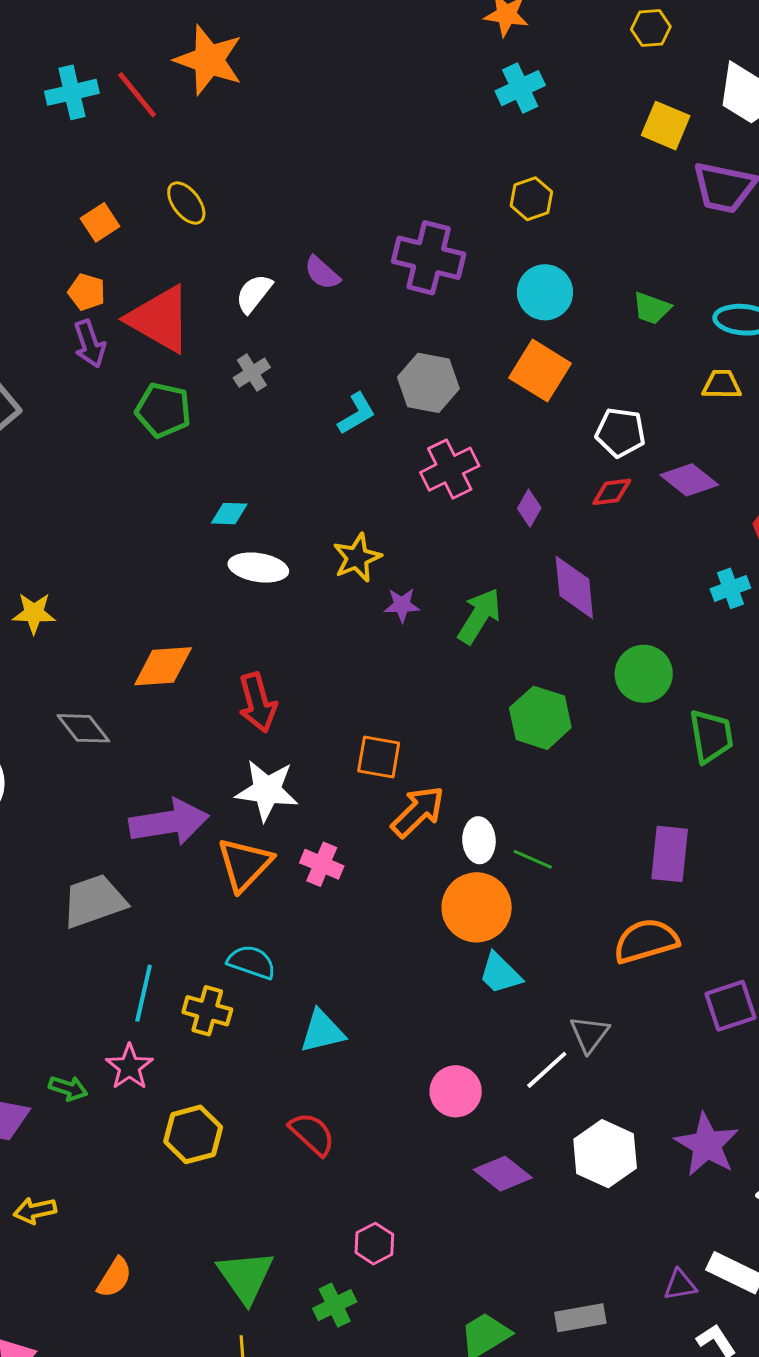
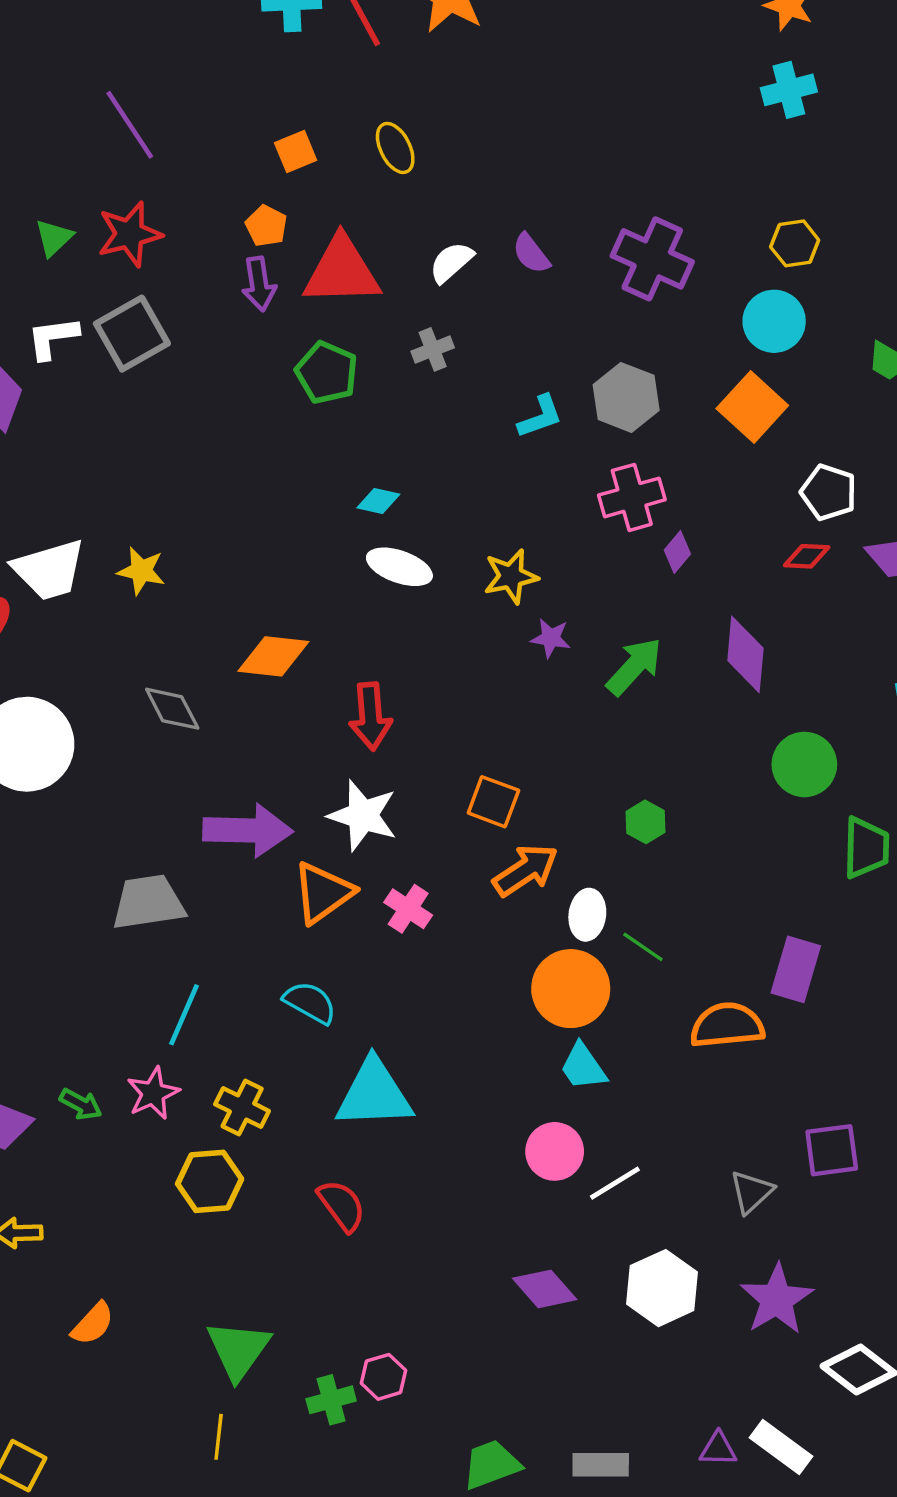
yellow hexagon: (531, 199) -> (795, 243), moved
red triangle: (160, 319) -> (342, 271), turned -42
purple diamond: (529, 508) -> (677, 552), moved
green hexagon: (540, 718) -> (645, 822), moved, size x0.6
orange semicircle: (646, 941) -> (727, 1025), moved
yellow cross: (207, 1011) -> (242, 1108), moved
cyan triangle: (322, 1031) -> (374, 1094), size x1.5
gray triangle: (589, 1034) -> (751, 1192), moved
pink circle: (456, 1091) -> (555, 1151), moved
pink hexagon: (374, 1244) -> (383, 1377), moved

